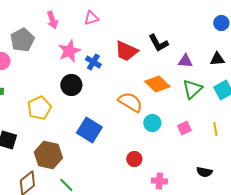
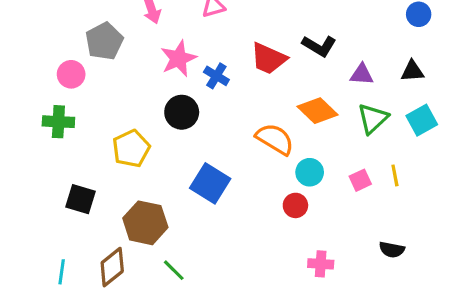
black L-shape: (158, 43) -> (319, 46), turned -30
yellow line: (215, 129) -> (395, 175), moved
red circle: (134, 159) -> (295, 205), moved

